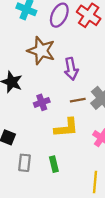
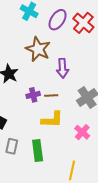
brown line: (78, 100) -> (51, 95), moved
green rectangle: (54, 164) -> (38, 150), size x1.5

